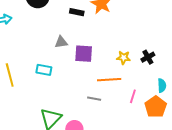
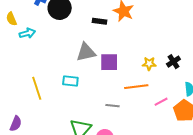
gray triangle: (61, 42) -> (86, 52), size x1.5
pink line: (133, 96) -> (161, 102), turned 48
gray line: (94, 99) -> (113, 106), moved

